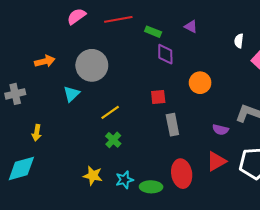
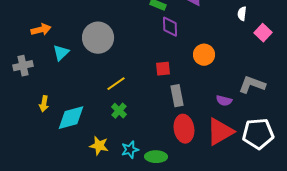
orange arrow: (45, 61) -> (41, 30), moved
cyan triangle: (71, 94) -> (61, 53), moved
red triangle: (216, 161) -> (220, 132), size x1.4
cyan diamond: (21, 168) -> (71, 118), moved
red ellipse: (182, 174) -> (184, 129), moved

